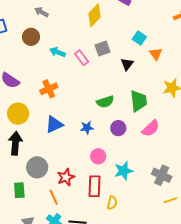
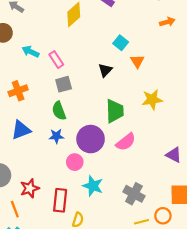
gray square: (102, 49) -> (64, 84), moved
green semicircle: (105, 102) -> (59, 111), moved, turned 84
purple circle: (118, 128) -> (91, 139), size x1.6
pink circle: (98, 156) -> (75, 162), moved
cyan star: (124, 171) -> (93, 186), turned 30

